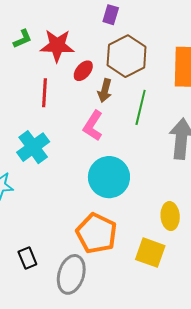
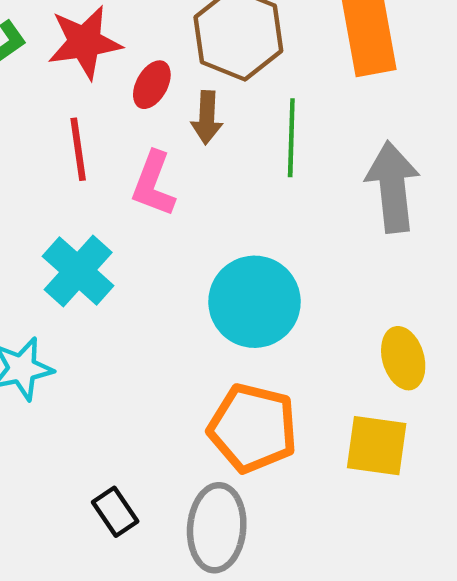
pink L-shape: (93, 126) -> (153, 184), moved

